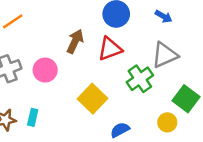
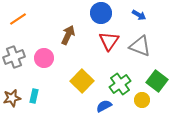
red triangle: (110, 49) -> (109, 41), moved, turned -35
gray triangle: (165, 55) -> (140, 46), turned 45
green cross: (140, 79) -> (120, 84), moved

